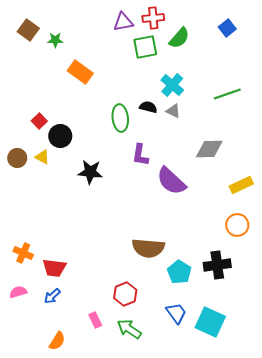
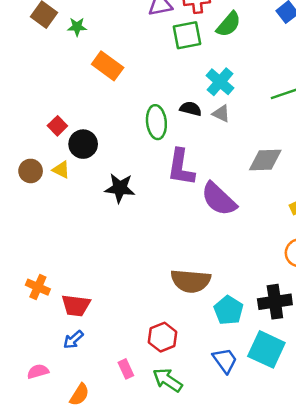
purple L-shape: (140, 155) -> (181, 167), size x1.4
pink semicircle: (18, 292) -> (38, 371), moved
cyan square: (210, 322) -> (266, 349), moved

